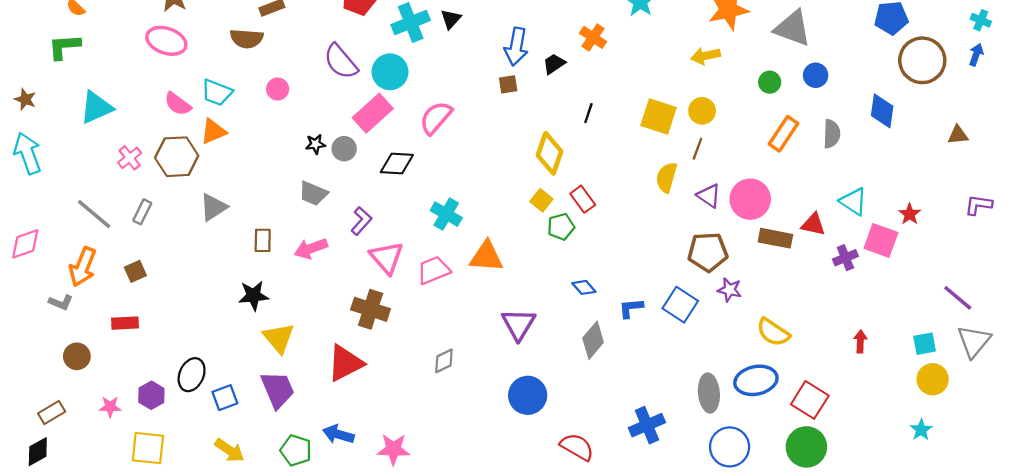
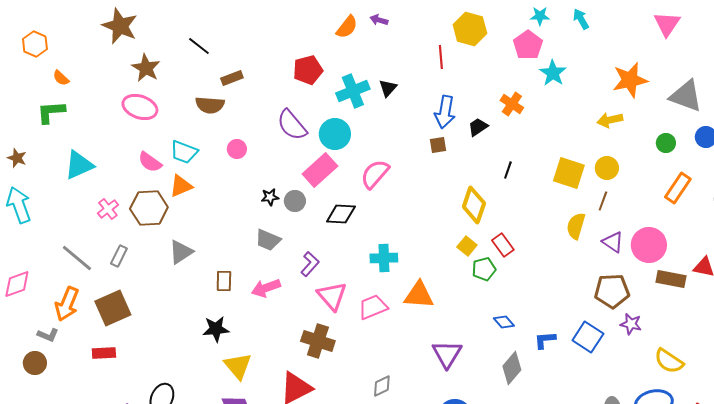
cyan cross: (446, 214) -> (384, 258), turned -32
brown square: (135, 271) -> (113, 308), size x1.8
brown circle: (77, 356) -> (35, 363), moved

